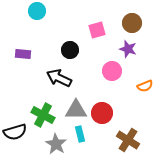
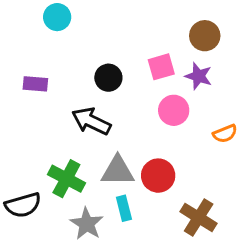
pink square: (97, 30) -> (161, 67), moved

